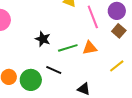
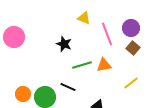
black star: (43, 39) -> (64, 44), moved

